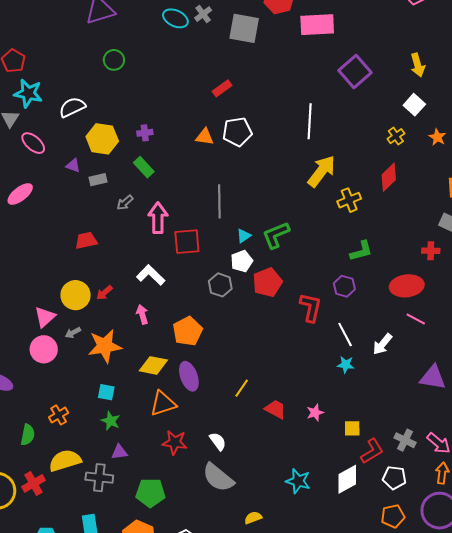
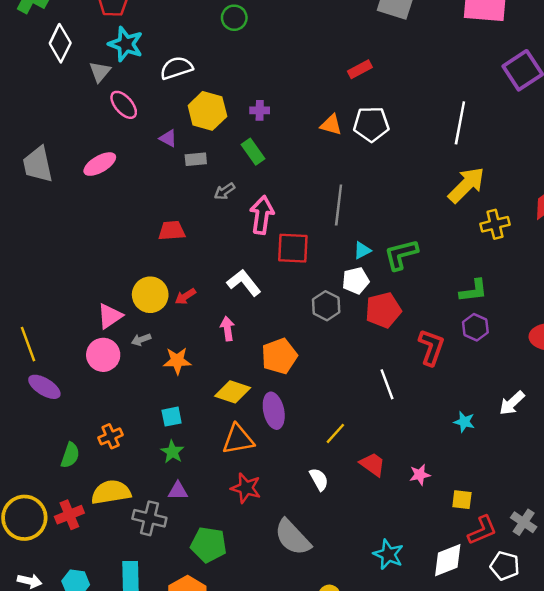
green L-shape: (361, 251) -> (473, 291), moved
white line: (345, 335) -> (387, 384), moved
orange star: (105, 346) -> (177, 361), size x0.7
cyan square: (106, 392) -> (172, 417), turned -30
white semicircle: (218, 441) -> (319, 479), moved

